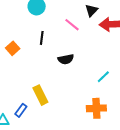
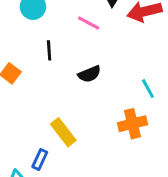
cyan line: (103, 77) -> (148, 89), turned -64
orange cross: (96, 108) -> (132, 124), moved

